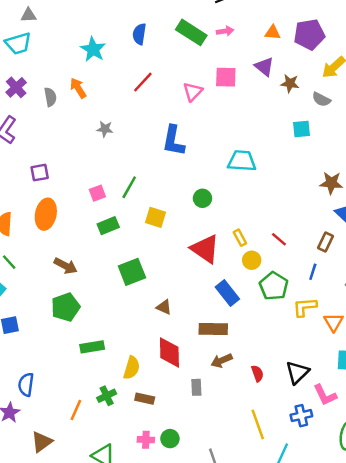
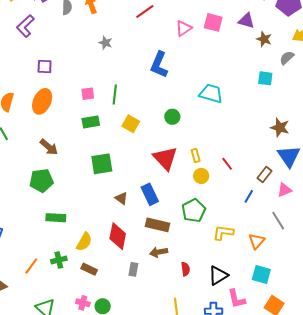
purple triangle: (264, 67) -> (246, 21), turned -36
gray semicircle: (321, 99) -> (287, 58), turned 98
green line: (129, 187) -> (115, 95), turned -36
green pentagon: (274, 286) -> (194, 211), moved
blue rectangle: (227, 293) -> (150, 194), moved
yellow L-shape: (305, 307) -> (223, 233), moved

